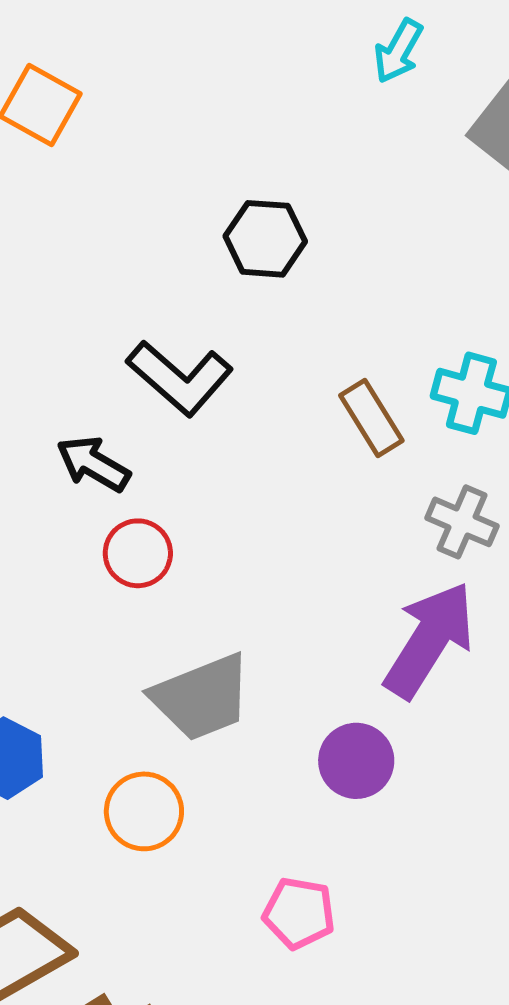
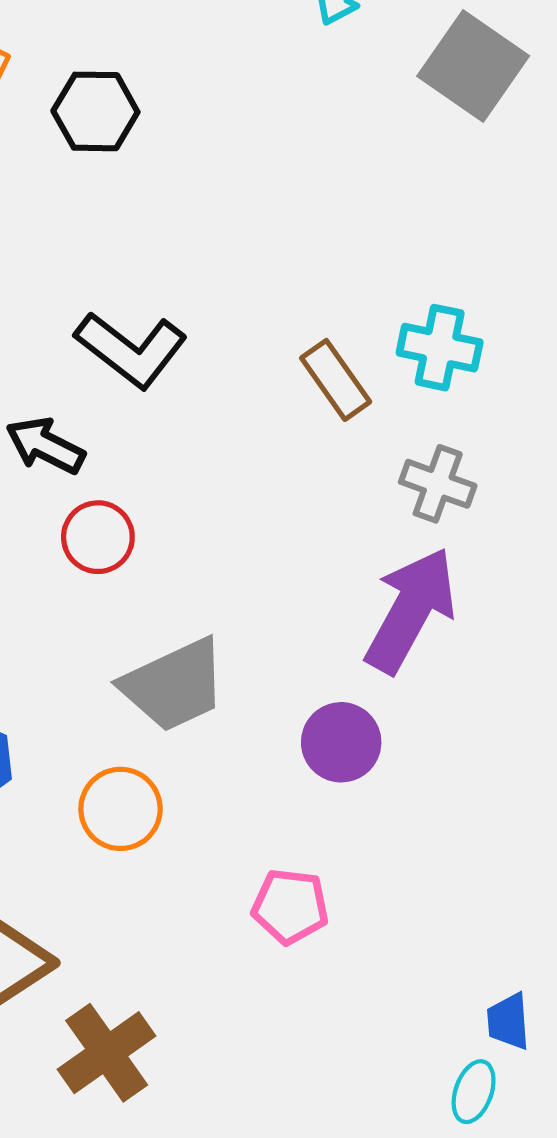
black hexagon: (265, 239) -> (95, 111), moved

